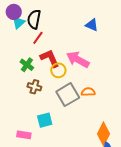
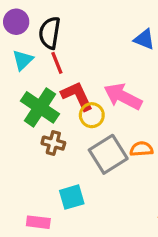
cyan triangle: (19, 23) -> (23, 60), moved
red line: (38, 38) -> (57, 63), turned -56
green cross: (27, 65) -> (40, 107), size x1.6

